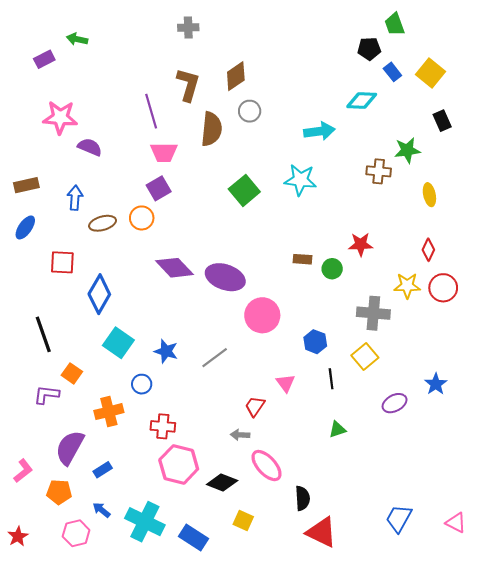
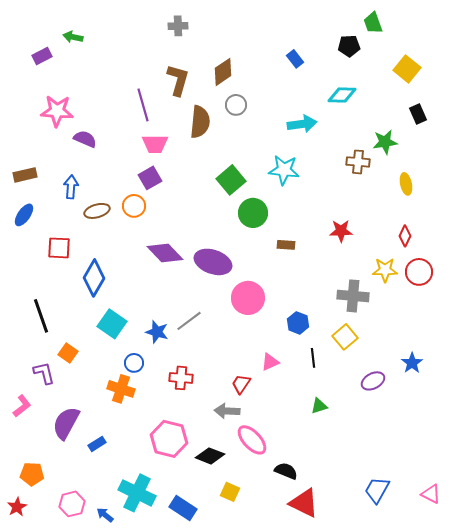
blue rectangle: (392, 72) -> (295, 59), moved
green circle: (332, 269) -> (253, 213), moved, size x1.5
gray line: (215, 358) -> (189, 321), moved
pink triangle: (286, 383) -> (270, 362), turned 42
purple L-shape: (46, 395) -> (44, 373), turned 70
orange cross: (109, 412) -> (121, 389), moved, turned 32
red cross: (163, 426) -> (181, 378), moved
gray arrow: (240, 435) -> (227, 411), size x1.4
pink L-shape: (23, 471) -> (22, 406), moved
orange pentagon: (59, 492) -> (32, 474), moved
black semicircle: (302, 498) -> (286, 471), turned -65
blue arrow: (101, 510) -> (105, 515), moved

